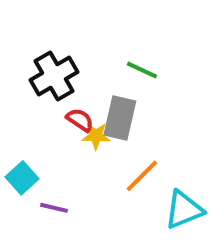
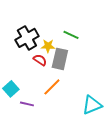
yellow star: (96, 136) -> (48, 46), moved
orange line: (142, 176) -> (52, 87), moved

